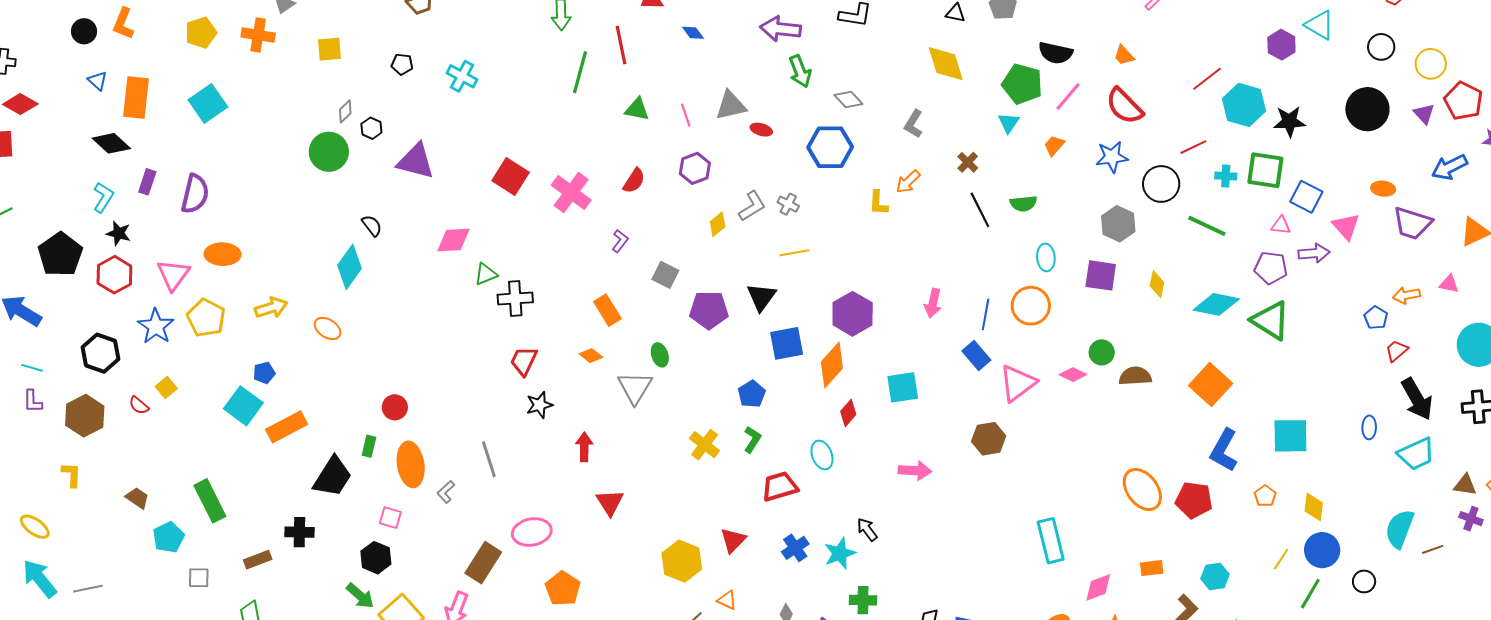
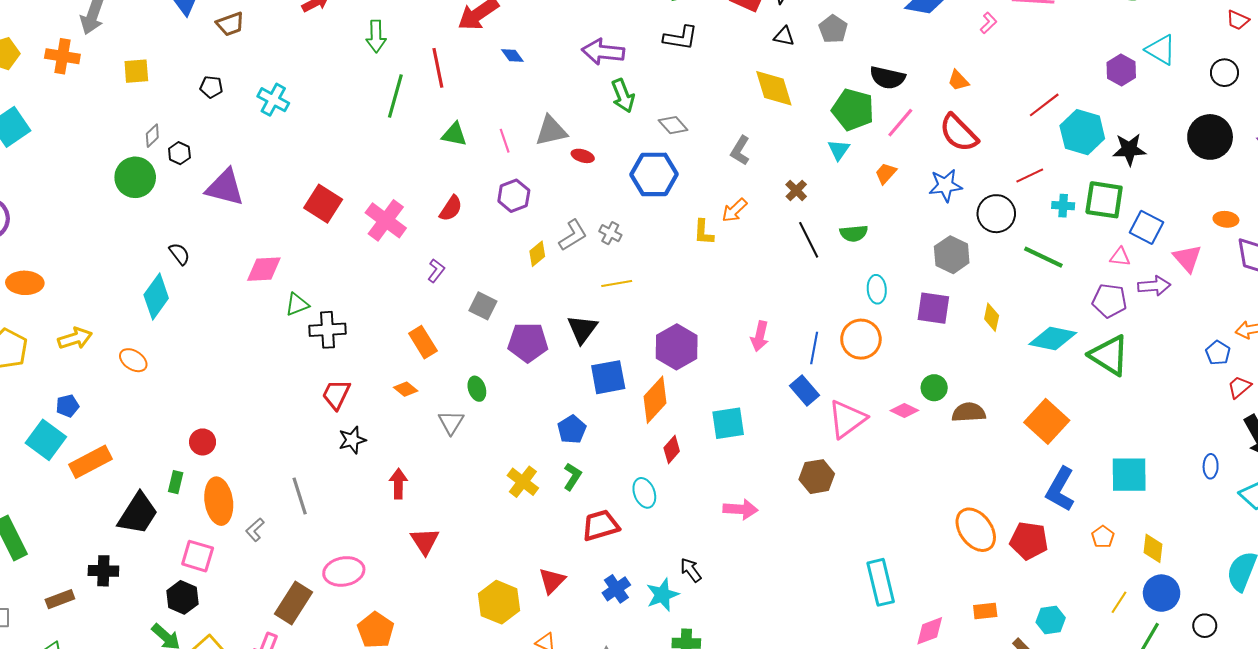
gray triangle: (635, 388) -> (451, 422), size x0.7
pink square: (390, 518) -> (198, 556), size x1.4

